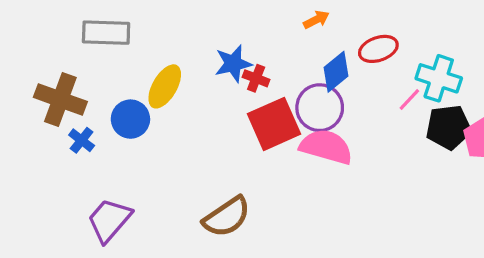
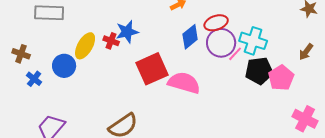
red cross: (256, 78) -> (111, 41), moved
brown cross: (60, 99) -> (21, 54), size x0.6
purple circle: (320, 108) -> (221, 43), moved

